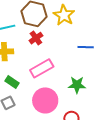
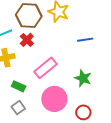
red cross: (36, 38) -> (27, 40), moved
green star: (77, 85) -> (83, 78), turned 30

